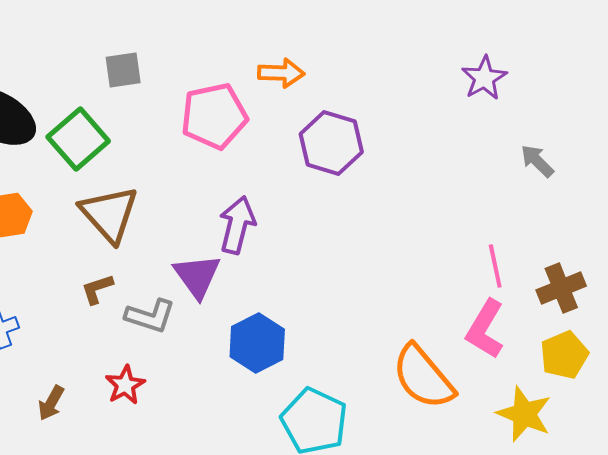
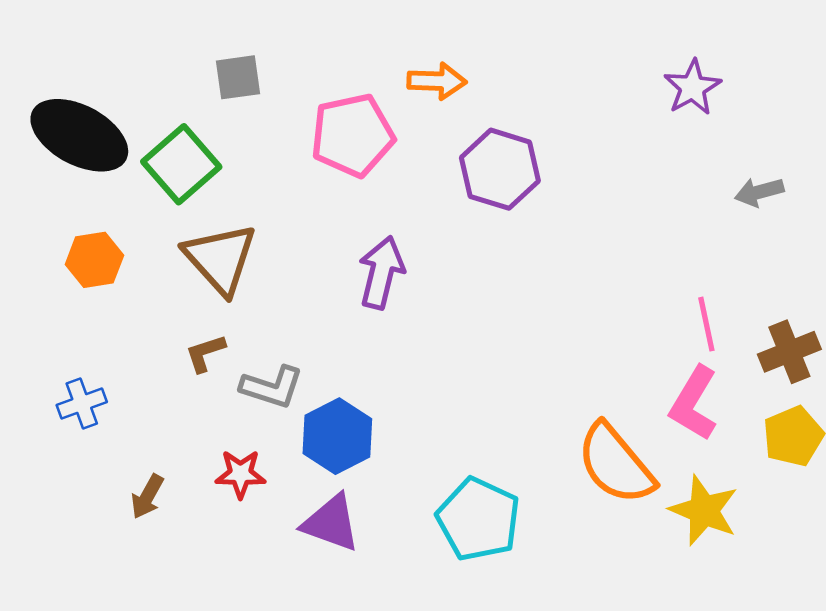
gray arrow: (537, 161) -> (759, 192), turned -60
purple triangle: (197, 276) -> (331, 523), moved, turned -34
blue hexagon: (257, 343) -> (337, 436), moved
red star: (125, 385) -> (240, 474), turned 30
yellow star: (524, 414) -> (704, 510), moved

